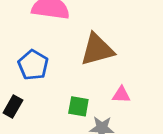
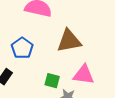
pink triangle: (121, 95) -> (84, 75), size x1.6

